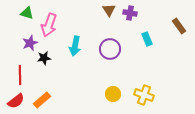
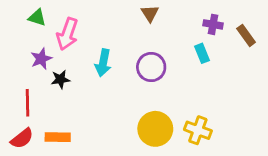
purple cross: (130, 13) -> (213, 24), moved
yellow circle: (113, 94) -> (155, 129), size x1.6
orange rectangle: (42, 100) -> (58, 137), turned 42

